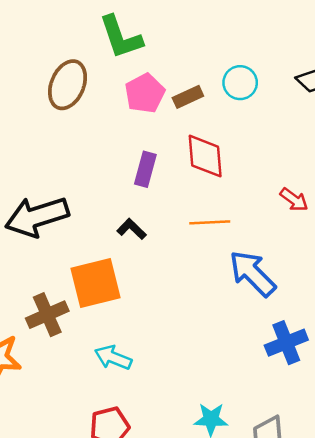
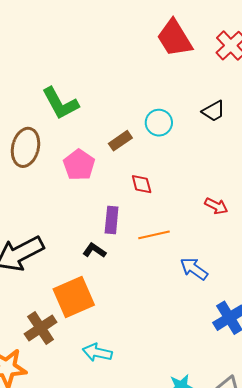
pink pentagon: (145, 93) -> (79, 165), moved
red diamond: (205, 156) -> (142, 184), size x0.6
purple rectangle: (145, 169) -> (112, 220), moved
blue arrow: (253, 273) -> (194, 269), size x0.7

